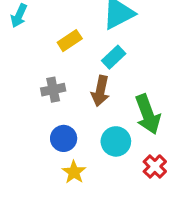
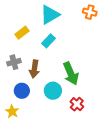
brown arrow: (100, 91) -> (34, 69), moved
yellow star: (74, 172) -> (12, 111), moved

